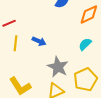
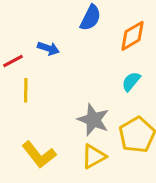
blue arrow: (39, 41) -> (48, 48), moved

